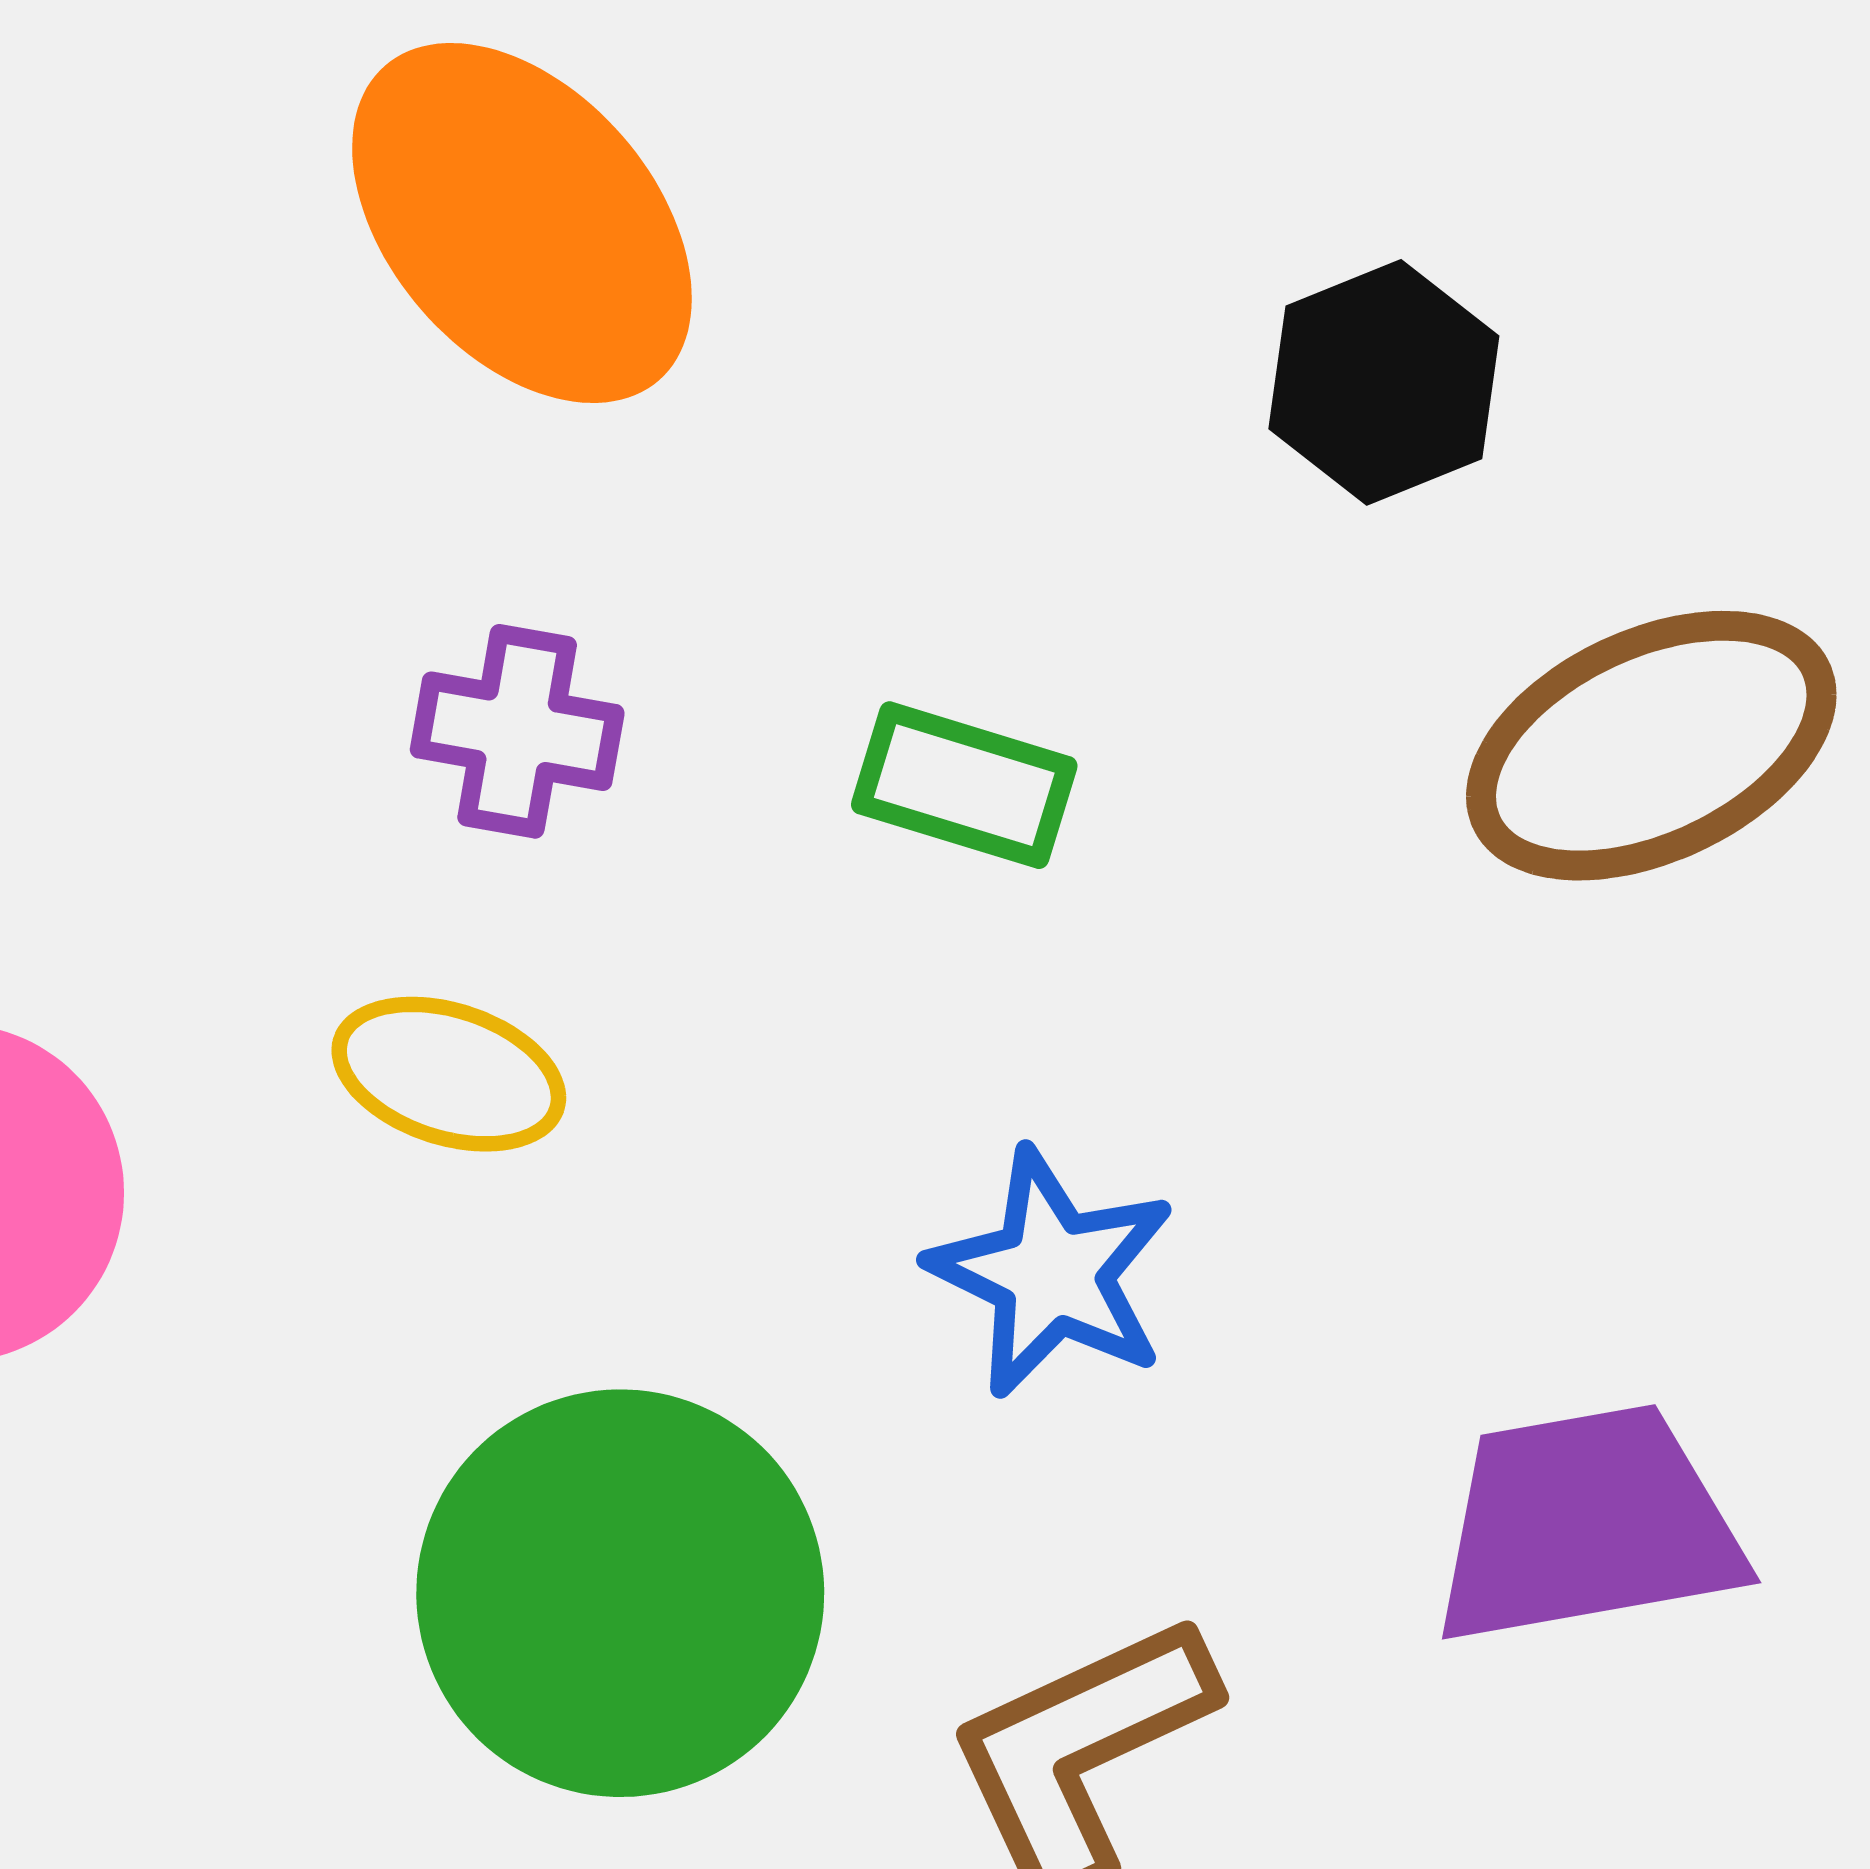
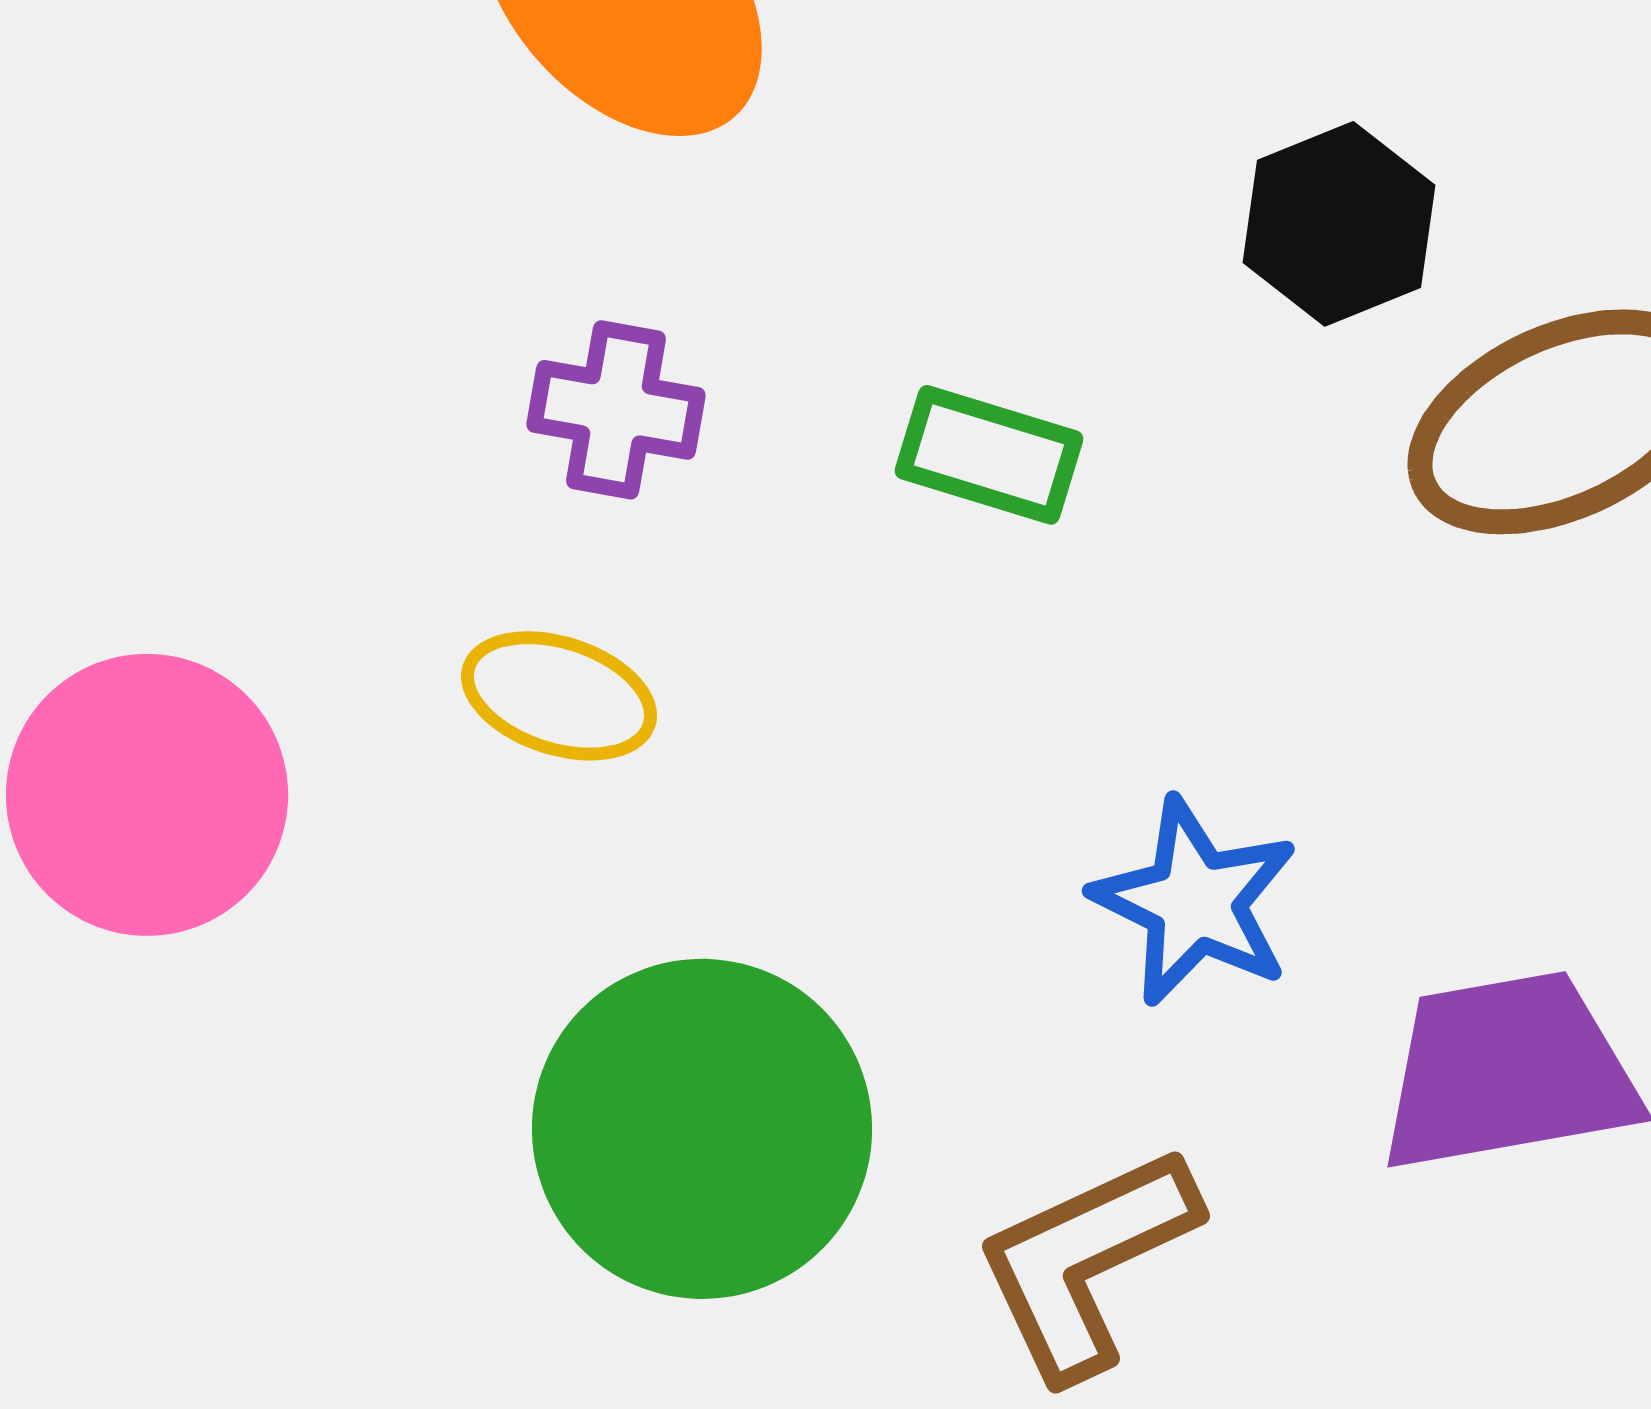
black hexagon: (1384, 382) -> (1339, 224), moved
blue star: (1052, 1273) -> (1195, 902), moved

